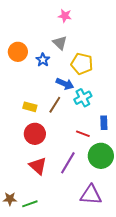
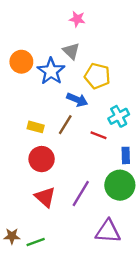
blue star: (43, 60) -> (51, 71), size x1.6
cyan cross: (83, 98) -> (119, 116), moved
blue rectangle: (104, 123) -> (126, 155), moved
red line: (83, 134) -> (99, 135), moved

